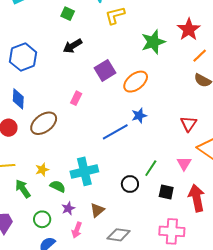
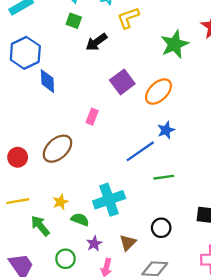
black arrow: (73, 46) -> (96, 42), moved
blue hexagon: (23, 57) -> (25, 53), moved
blue diamond: (18, 99) -> (47, 81), moved
green line: (151, 168) -> (164, 177), moved, turned 54
black circle: (130, 184) -> (161, 228), moved

